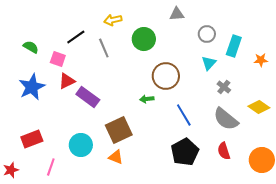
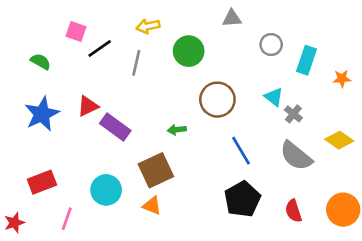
gray line: (104, 48) -> (136, 63), turned 36
pink square: (58, 59) -> (76, 31), moved
cyan triangle: (209, 63) -> (274, 97), moved, turned -35
green arrow: (147, 99) -> (177, 130), moved
red semicircle: (224, 151) -> (293, 211), moved

